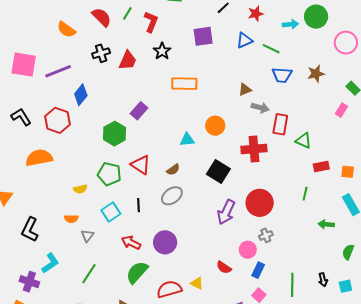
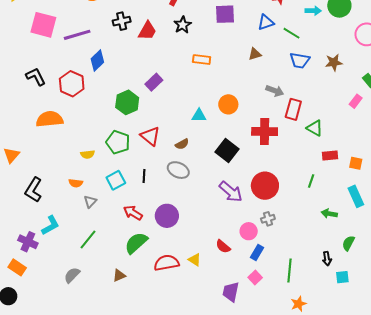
orange rectangle: (184, 84) -> (202, 60), size x0.7
brown triangle: (245, 90) -> (255, 54), moved
gray ellipse: (172, 196) -> (178, 170), turned 55
purple arrow: (226, 212) -> (231, 192), turned -80
black arrow: (323, 280) -> (327, 259), moved

